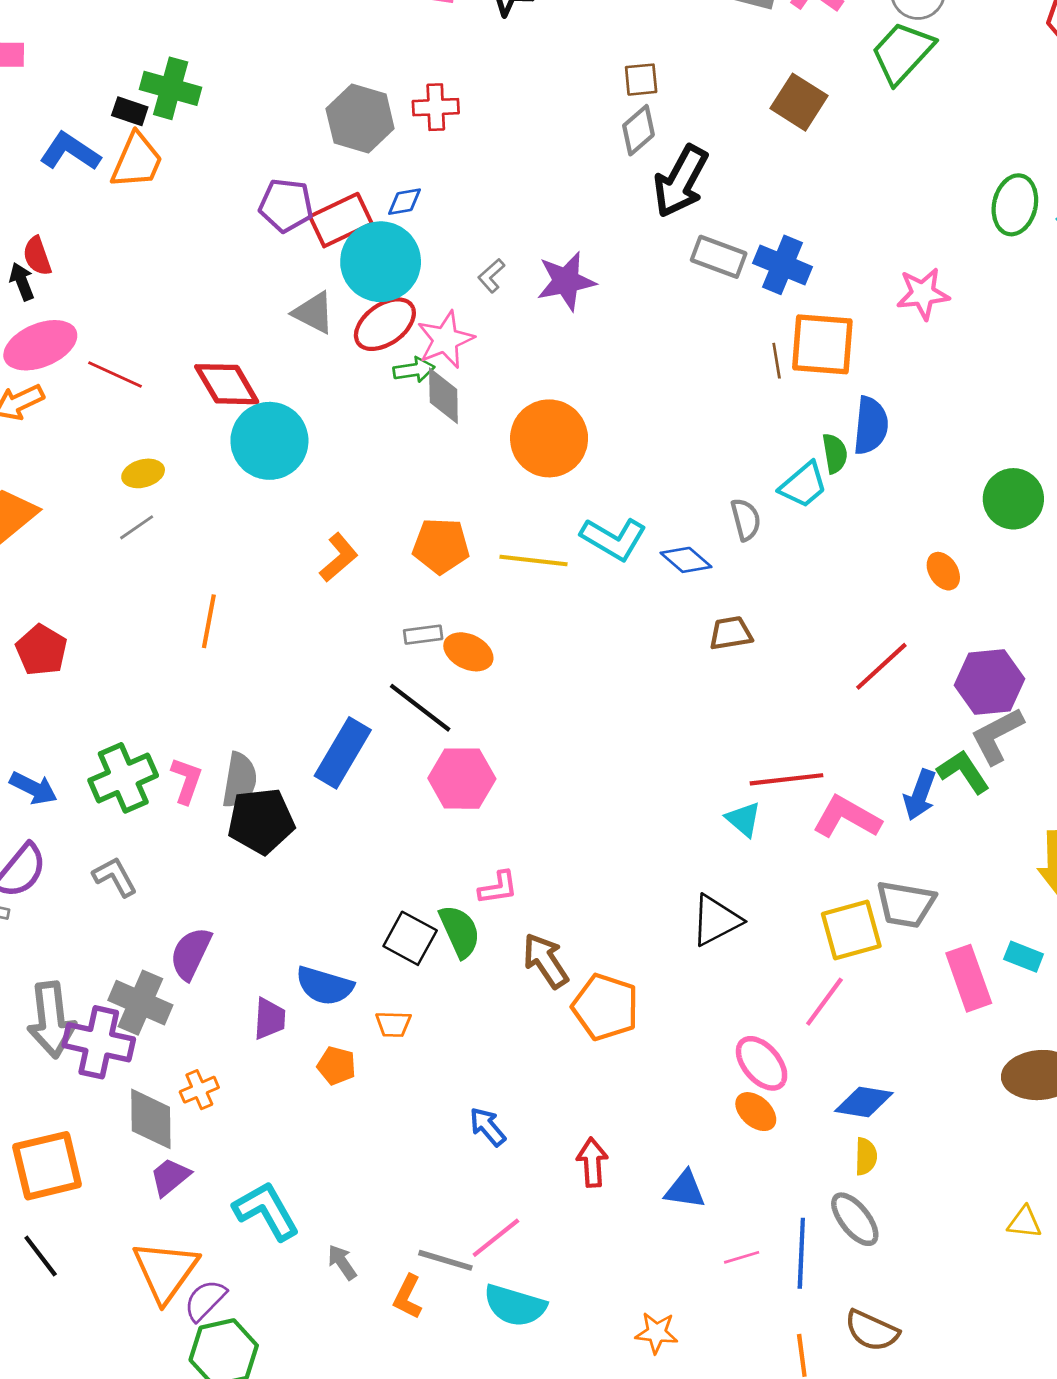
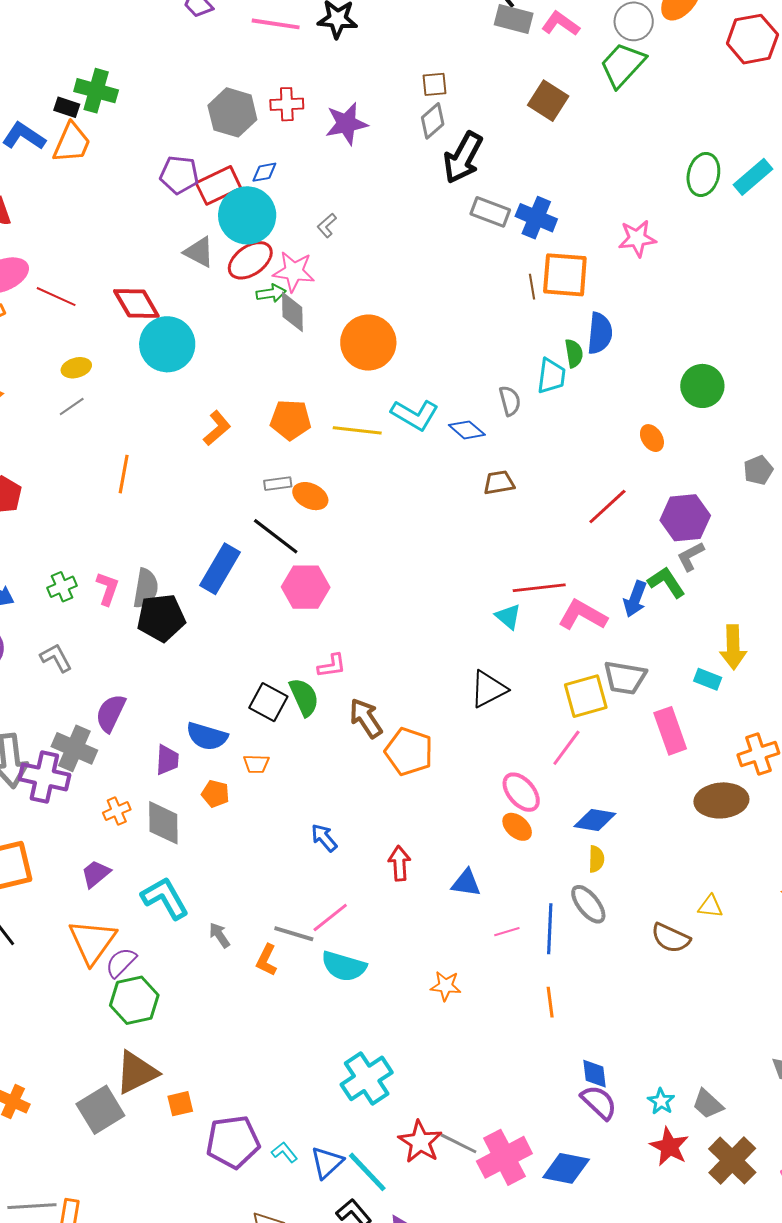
purple star: (566, 281) -> (346, 124), moved
pink star: (445, 340) -> (294, 271), turned 30
cyan trapezoid: (803, 485) -> (551, 376), turned -42
gray L-shape: (997, 736) -> (691, 556), size x0.7
green cross: (123, 778) -> (62, 587), size x0.6
cyan rectangle: (1024, 957) -> (708, 679), moved
gray diamond: (151, 1119) -> (163, 823), moved
brown semicircle: (872, 1331) -> (671, 938), moved

